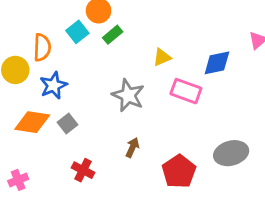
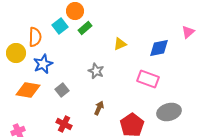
pink rectangle: (186, 91) -> (148, 79), moved
gray star: (128, 95) -> (96, 71), size x0.7
gray square: (67, 124) -> (62, 90), moved

